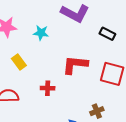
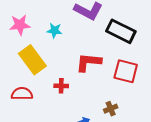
black rectangle: (107, 34) -> (121, 31), size x1.8
yellow rectangle: (19, 62) -> (32, 60), size x1.8

